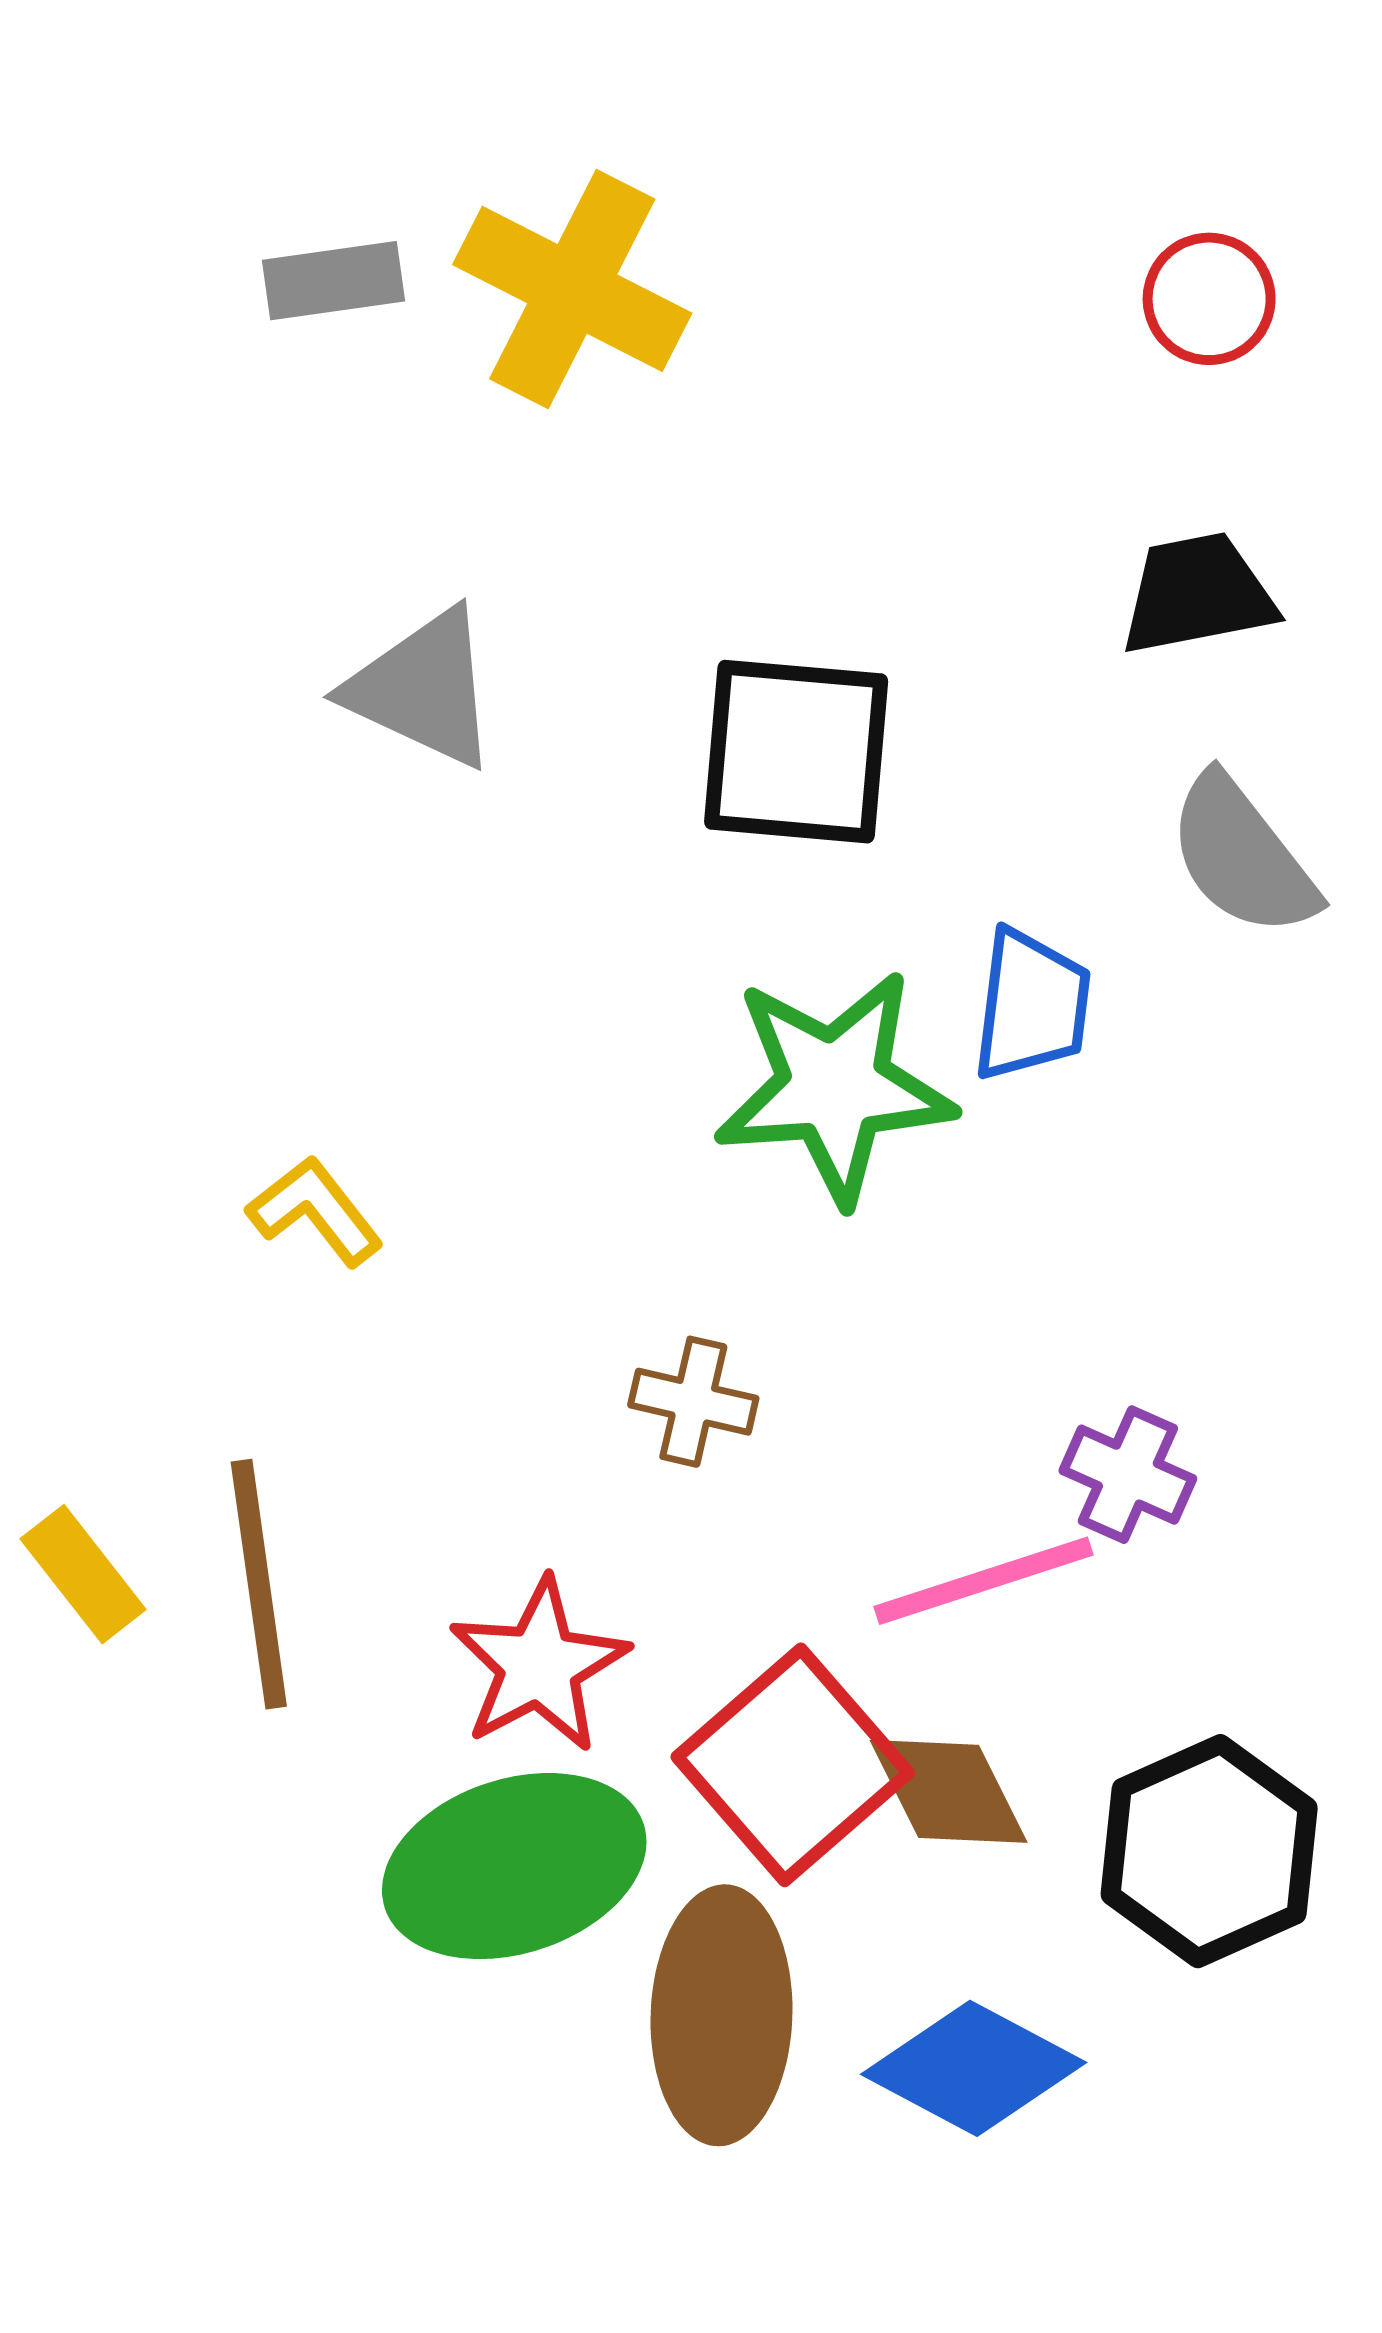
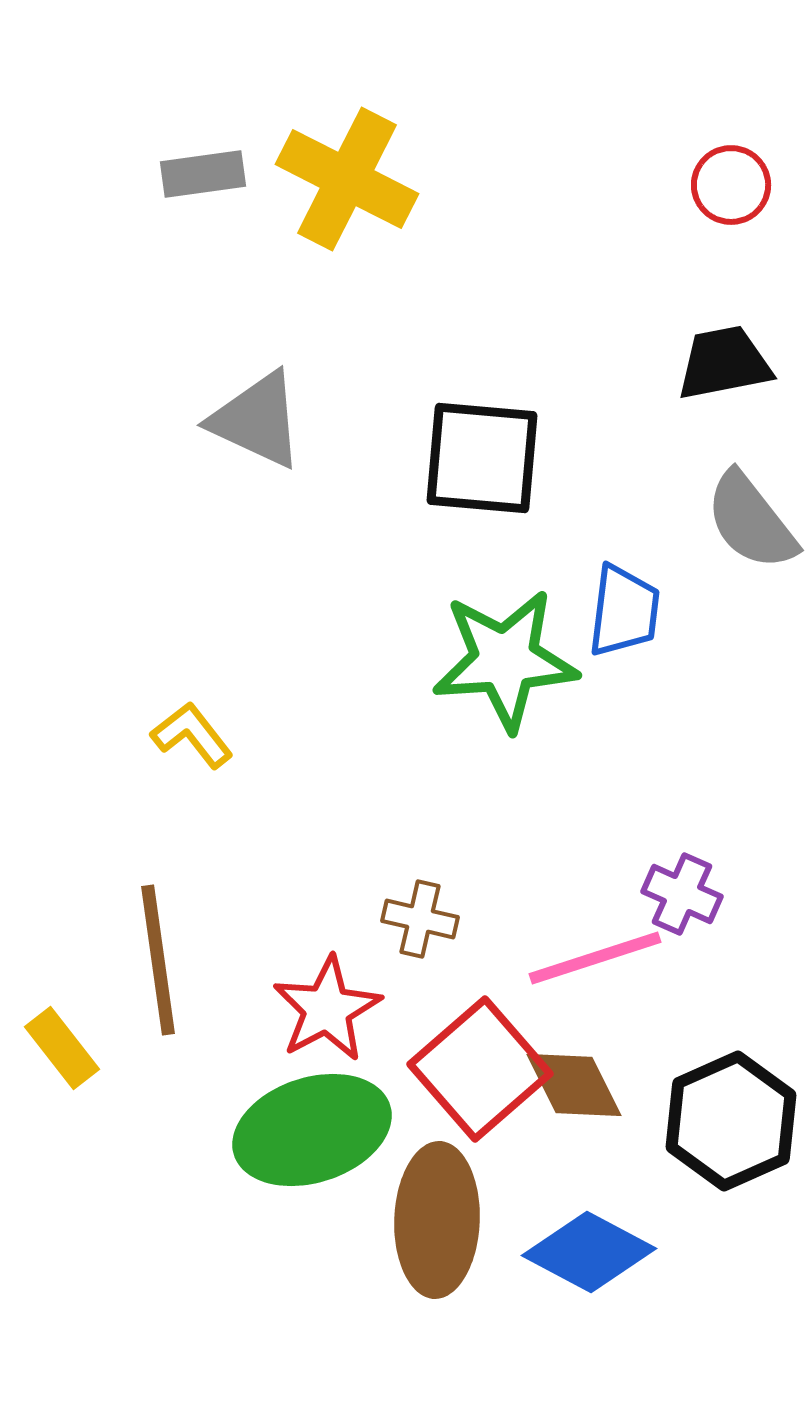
brown cross: (693, 1402) -> (420, 919), moved
yellow rectangle: (83, 1574) -> (62, 1048), moved

